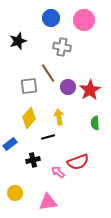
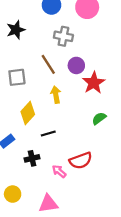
gray square: (29, 86) -> (17, 77), moved
purple circle: (68, 87) -> (76, 65), moved
yellow arrow: (59, 117) -> (56, 95), moved
green semicircle: (95, 123) -> (99, 118), turned 56

